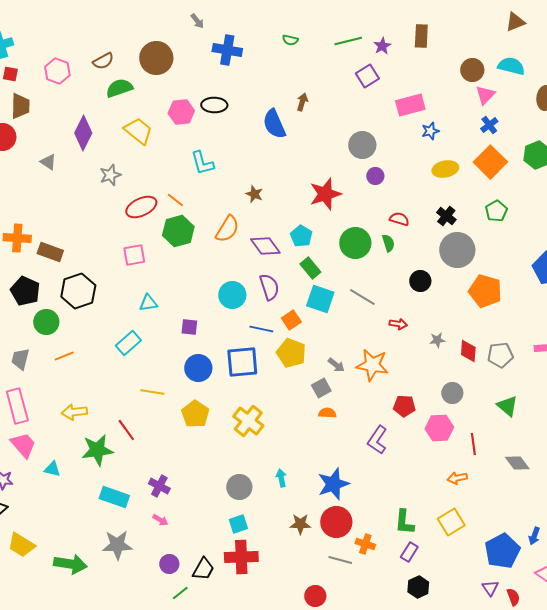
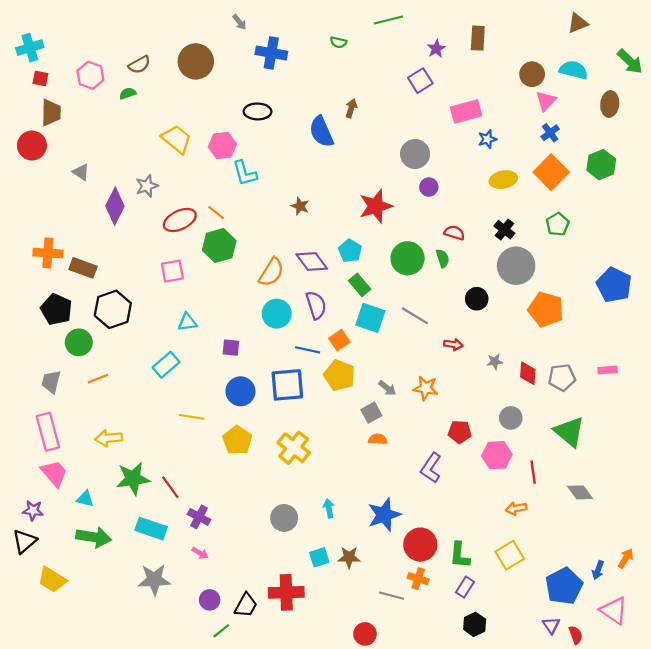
green line: (348, 41) -> (388, 20), moved
green semicircle: (119, 88) -> (128, 93), moved, size x0.6
pink hexagon: (181, 112) -> (222, 146), moved
purple diamond: (83, 133) -> (115, 206), moved
orange semicircle: (227, 229) -> (271, 272), moved
orange star: (372, 365) -> (426, 388), size x0.7
green triangle: (507, 406) -> (569, 432), size x1.4
red line: (126, 430) -> (170, 487), moved
red circle: (336, 522) -> (420, 545), moved
cyan square: (238, 524) -> (319, 557), moved
green arrow: (70, 564) -> (94, 537), moved

